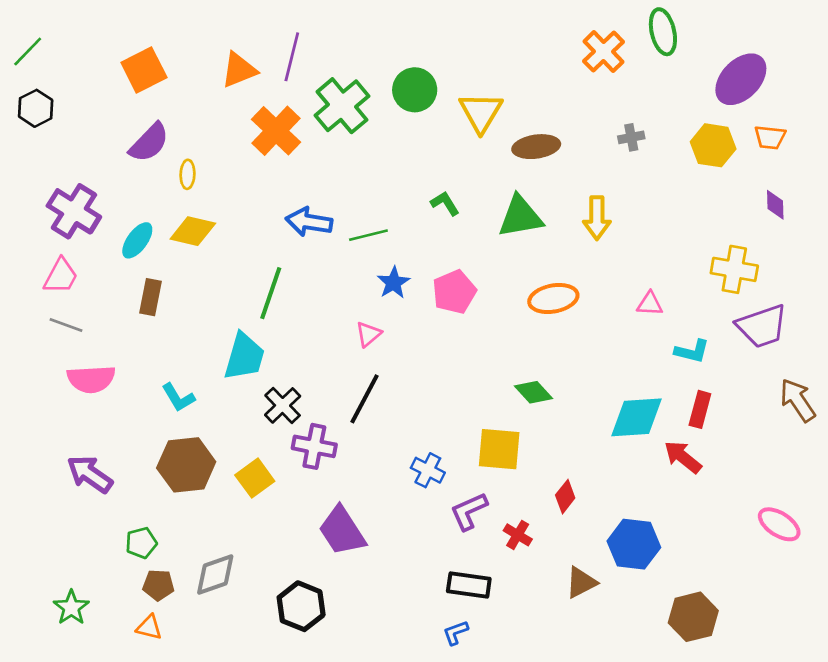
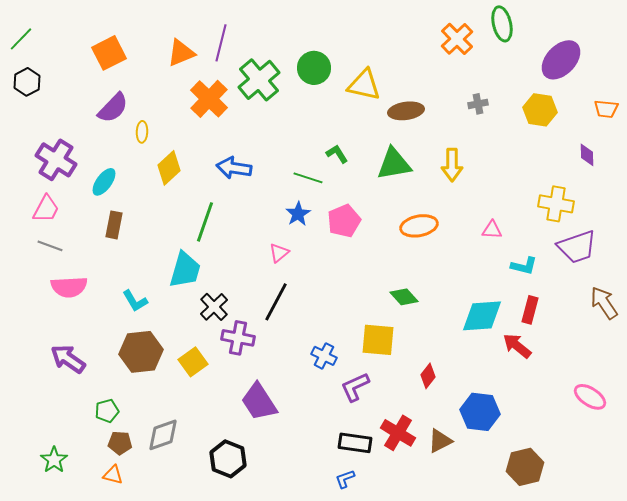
yellow triangle: (481, 112) -> (364, 85), turned -48
orange trapezoid: (770, 137) -> (606, 109), moved
yellow diamond: (193, 231) -> (169, 168), moved, turned -56
green line: (368, 235) -> (308, 178), moved, turned 32
red cross: (518, 535) -> (398, 433), moved, size x1.6

